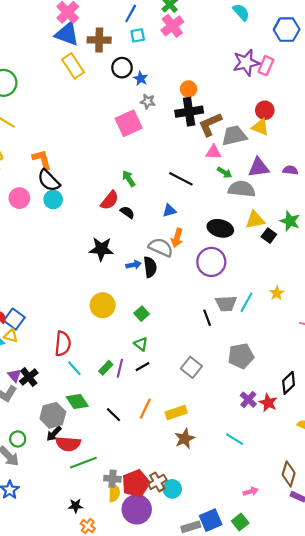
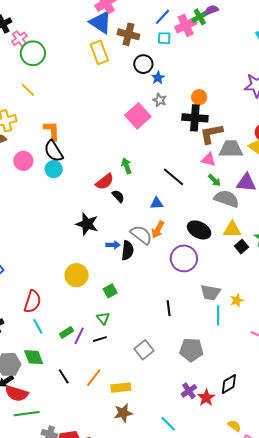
pink cross: (172, 26) -> (186, 25), moved
pink square: (129, 123) -> (138, 116), turned -30
cyan line: (246, 302) -> (218, 315), moved, turned -42
gray trapezoid: (226, 304) -> (210, 292), moved

